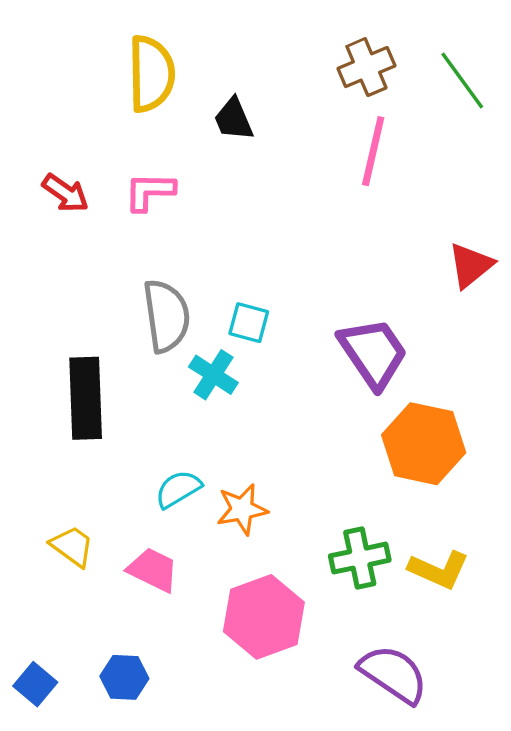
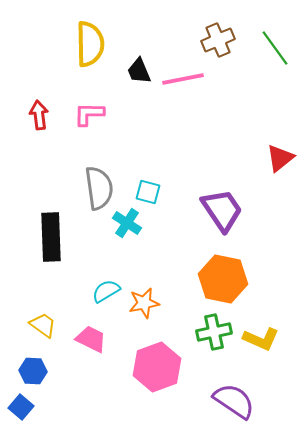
pink line: (373, 151) -> (183, 79), moved, turned 66
red arrow: (66, 193) -> (39, 115), turned -132
orange hexagon: (424, 444) -> (223, 279), moved
blue hexagon: (124, 677) -> (33, 371), moved

